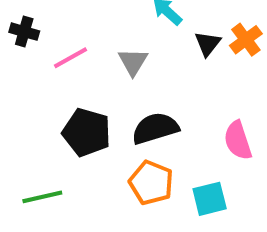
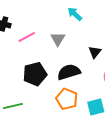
black triangle: (208, 44) -> (95, 52), moved
black pentagon: (87, 132) -> (35, 74), turned -30

